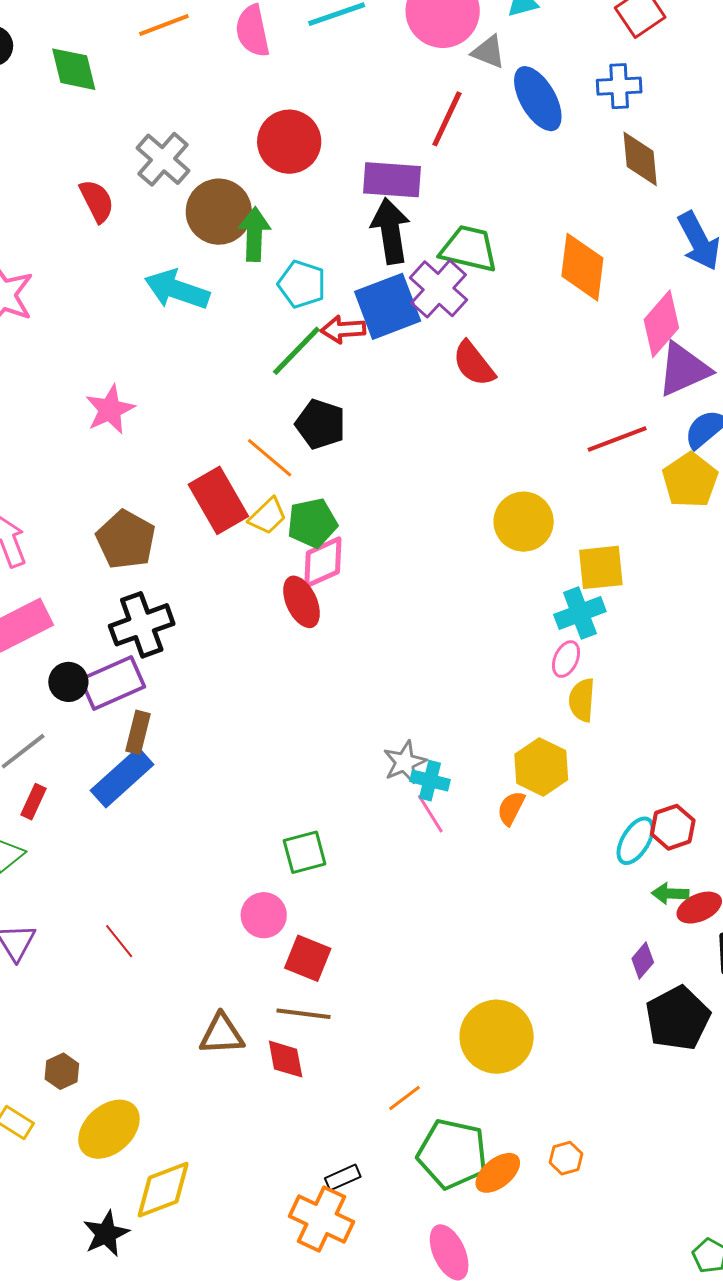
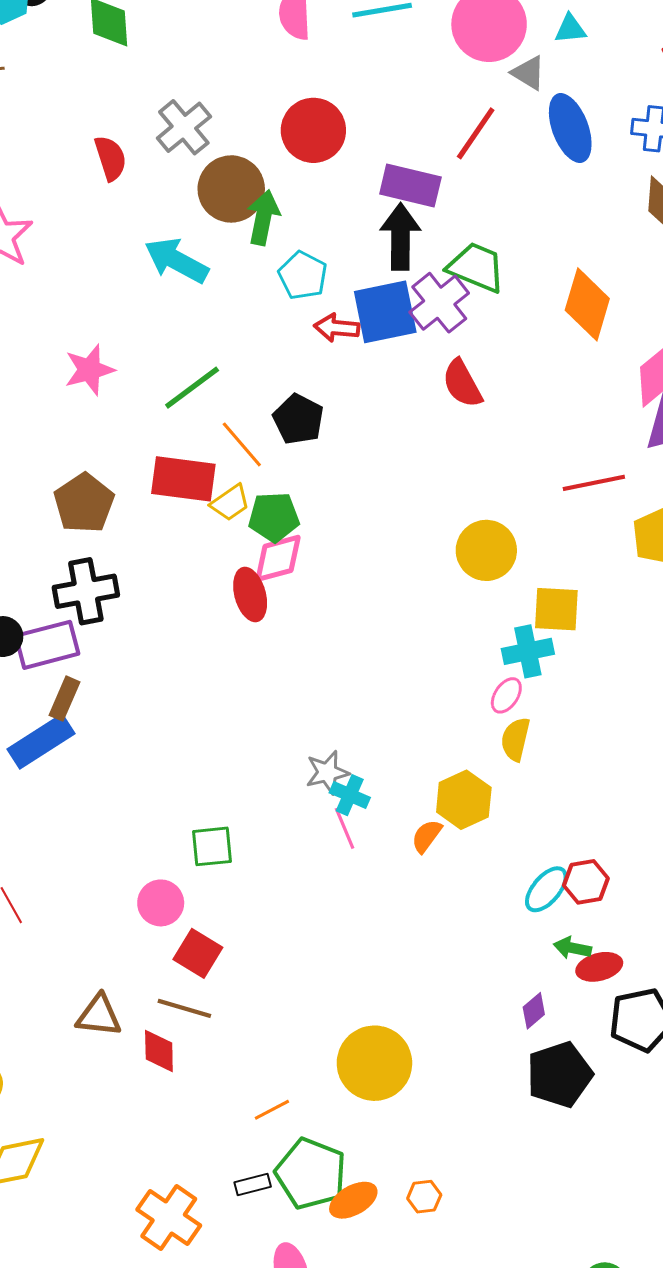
green line: (296, 351) -> (192, 388), moved
red rectangle: (218, 500) -> (183, 479), turned -62
black rectangle: (343, 1177) -> (253, 1185), moved

